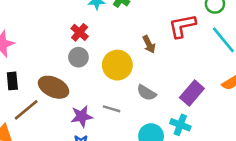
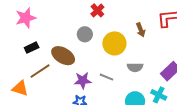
red cross: (80, 32) -> (97, 10), moved
black rectangle: (12, 81) -> (32, 48), turned 64
gray semicircle: (147, 93) -> (135, 67), turned -35

